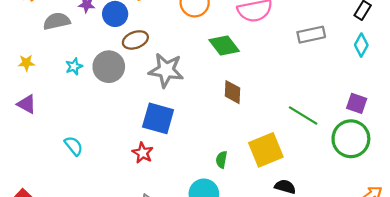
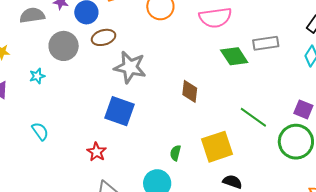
green diamond: (224, 46) -> (234, 56), moved
cyan star: (74, 66) -> (37, 76), moved
gray circle: (109, 67) -> (64, 46), moved
red star: (143, 153) -> (97, 152), moved

